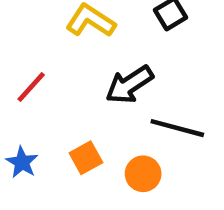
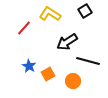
red line: (31, 87) -> (24, 28), moved
blue star: (22, 162) -> (29, 66), moved

